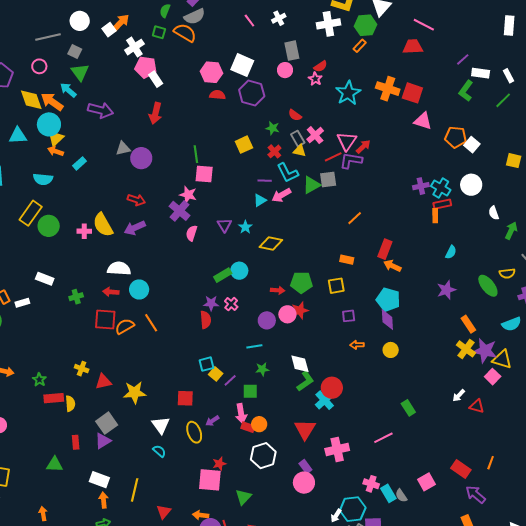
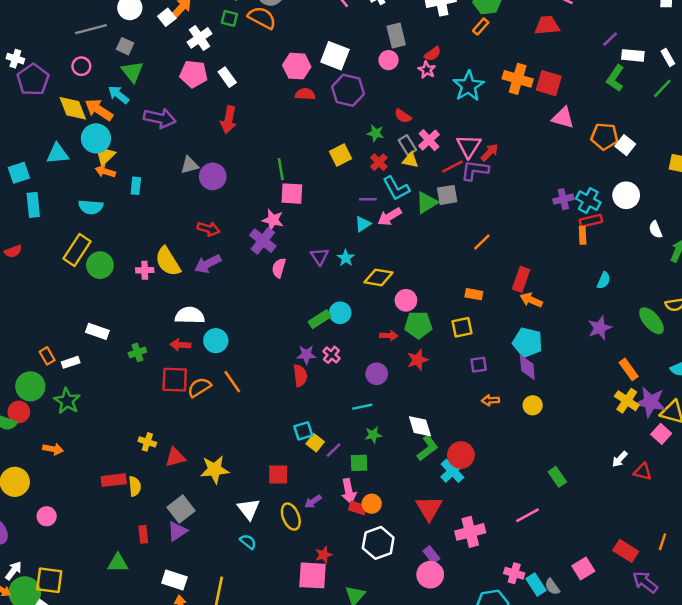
pink pentagon: (146, 67) -> (194, 74), moved
cyan rectangle: (79, 163) -> (136, 186), turned -40
pink circle: (287, 314) -> (406, 300), moved
green star: (39, 380) -> (67, 401), moved, size x1.5

